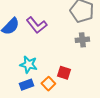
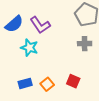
cyan star: (29, 64) -> (29, 48), moved
red square: (64, 73) -> (73, 81), moved

